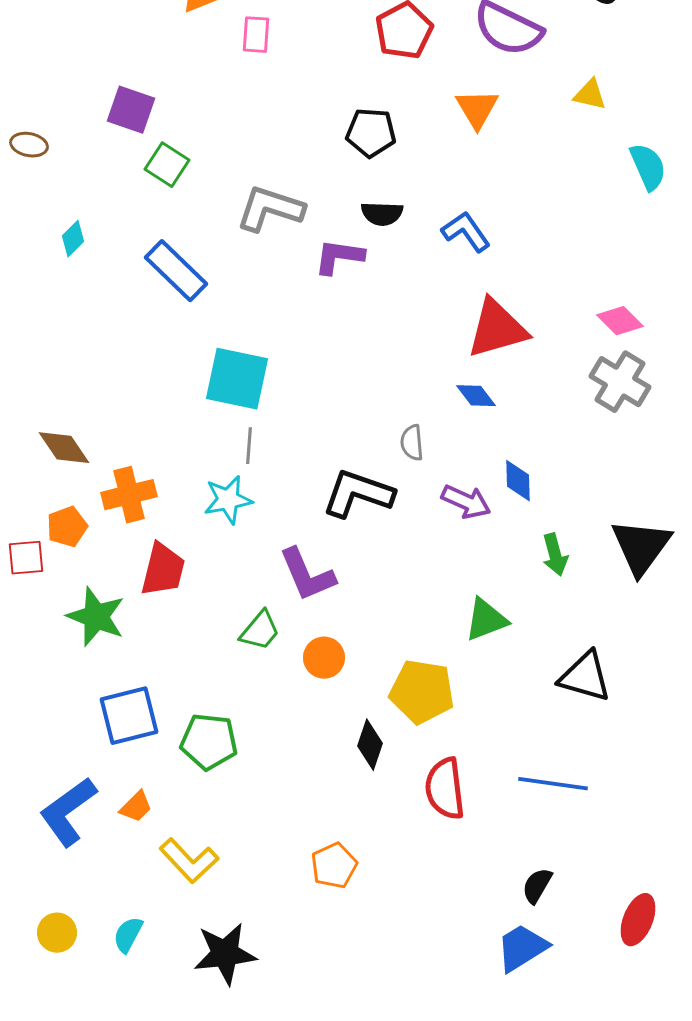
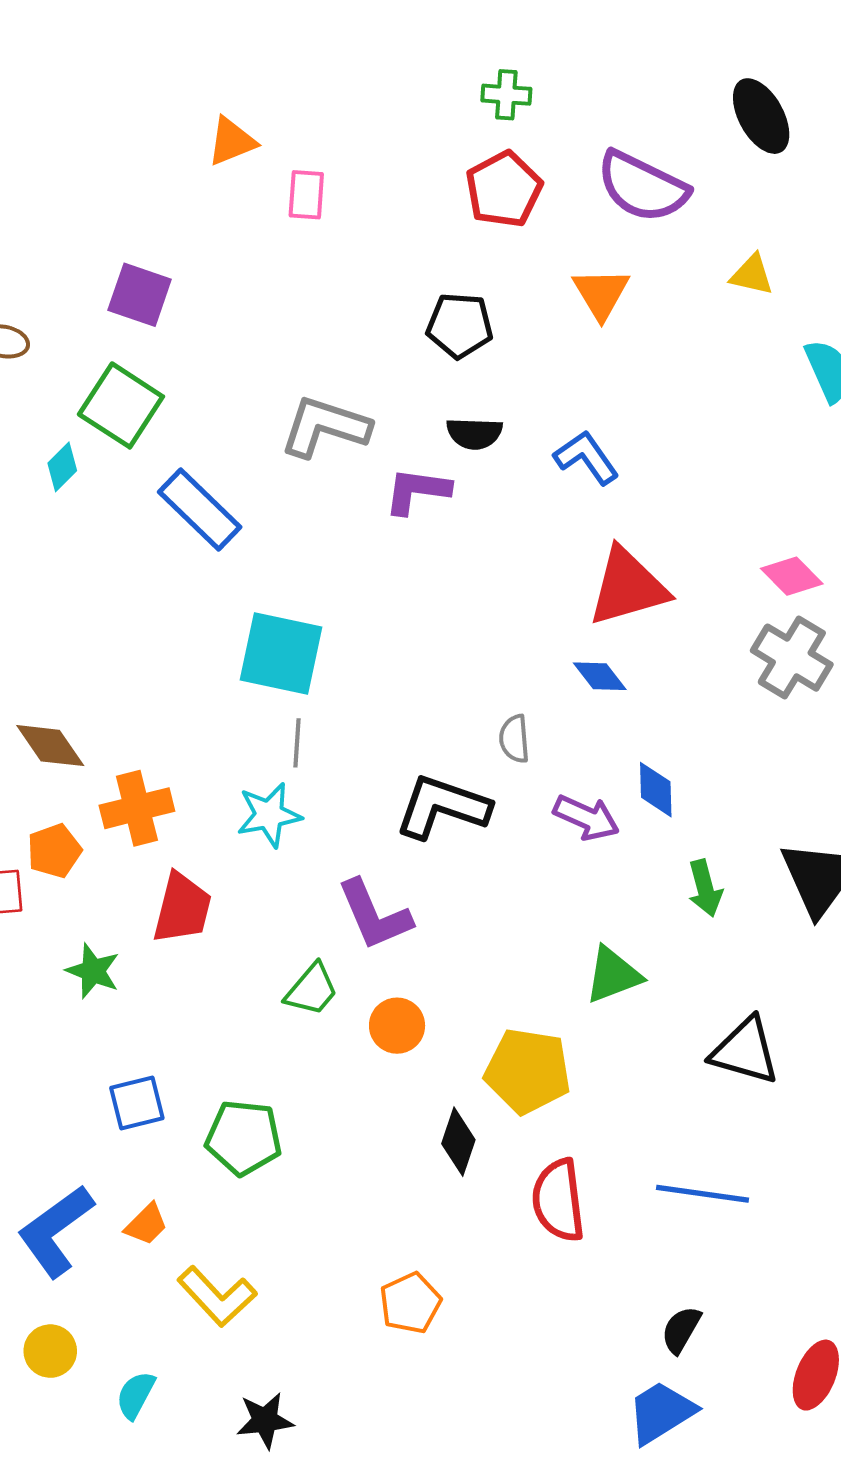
green square: (167, 165) -> (121, 405), moved, size x1.4
green star: (96, 617) -> (93, 971), size x0.7
blue square: (129, 716) -> (137, 1103), size x0.7
yellow circle: (57, 933) -> (50, 1351), moved
black star: (225, 954) -> (265, 1420), size x0.7

